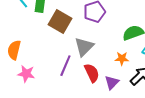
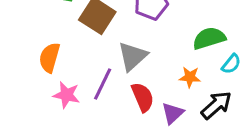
orange semicircle: (14, 50) -> (49, 58), moved
pink star: (26, 74) -> (66, 95), moved

